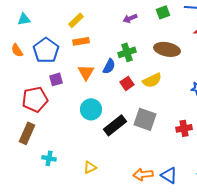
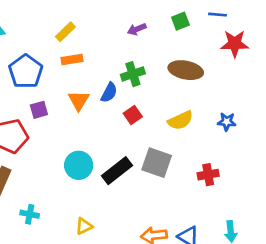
yellow semicircle: (152, 80) -> (180, 120), moved
cyan circle: (91, 109) -> (79, 165), moved

